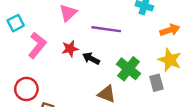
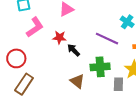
purple line: (106, 29) -> (107, 39), moved
green cross: (129, 69) -> (100, 67), turned 30

